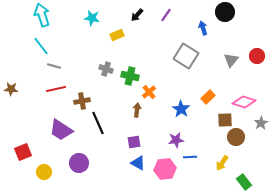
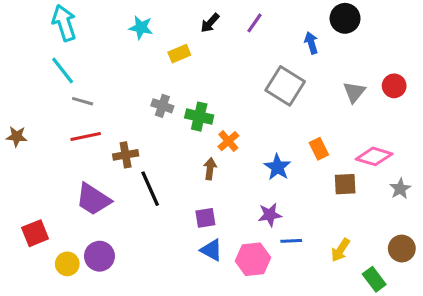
orange rectangle: (208, 97) -> (319, 149), turned -72
brown circle: (236, 137) -> (402, 249), moved
purple circle: (79, 163) -> (99, 256), moved

